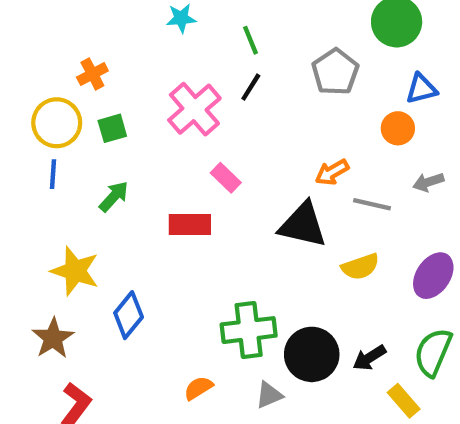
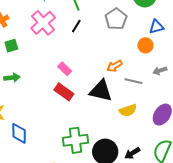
pink cross: (194, 109) -> (43, 23), moved
green arrow: (114, 196) -> (12, 78), turned 42
red rectangle: (190, 224) -> (64, 92), moved, turned 36
blue diamond: (129, 315) -> (19, 133), turned -40

